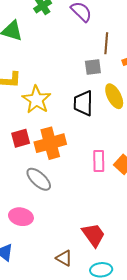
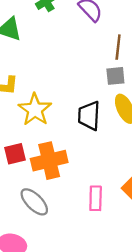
gray square: (93, 67) -> (115, 76), moved
pink rectangle: (99, 161) -> (96, 198), moved

